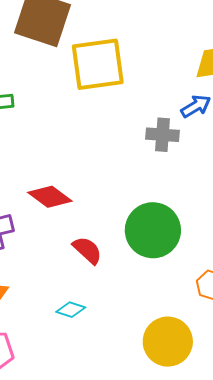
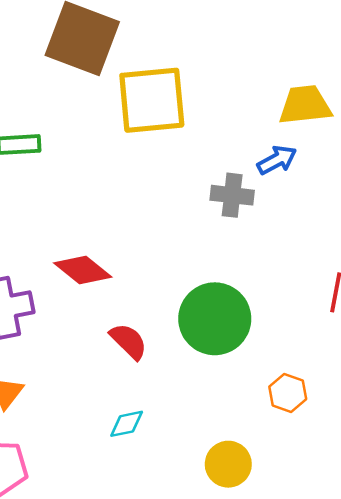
cyan diamond: (71, 310) -> (127, 424), moved, turned -32
yellow circle: (168, 342) -> (228, 464), size x0.7

